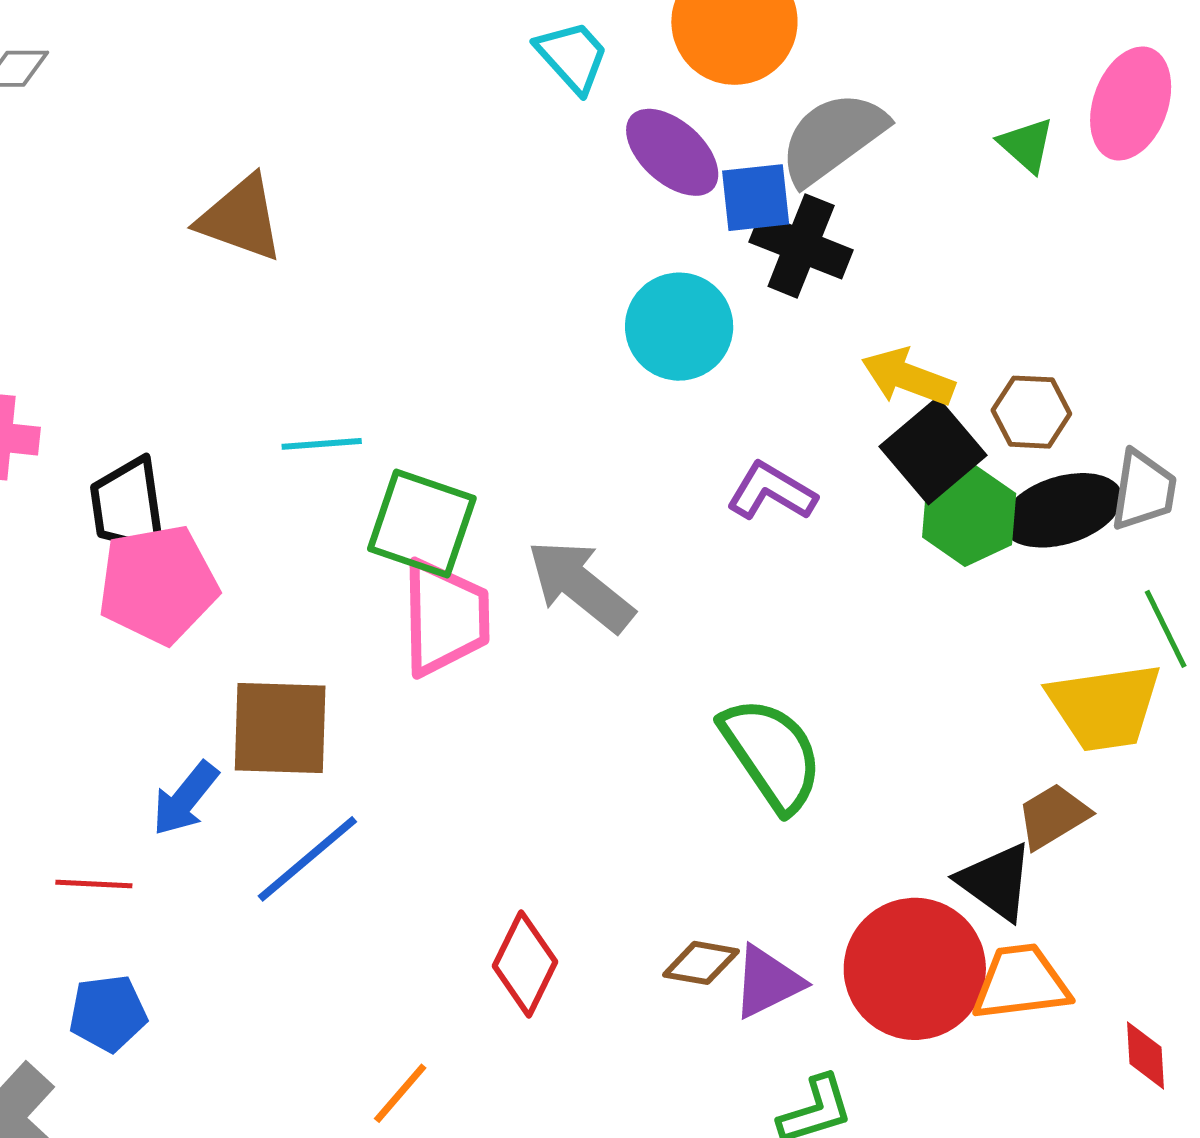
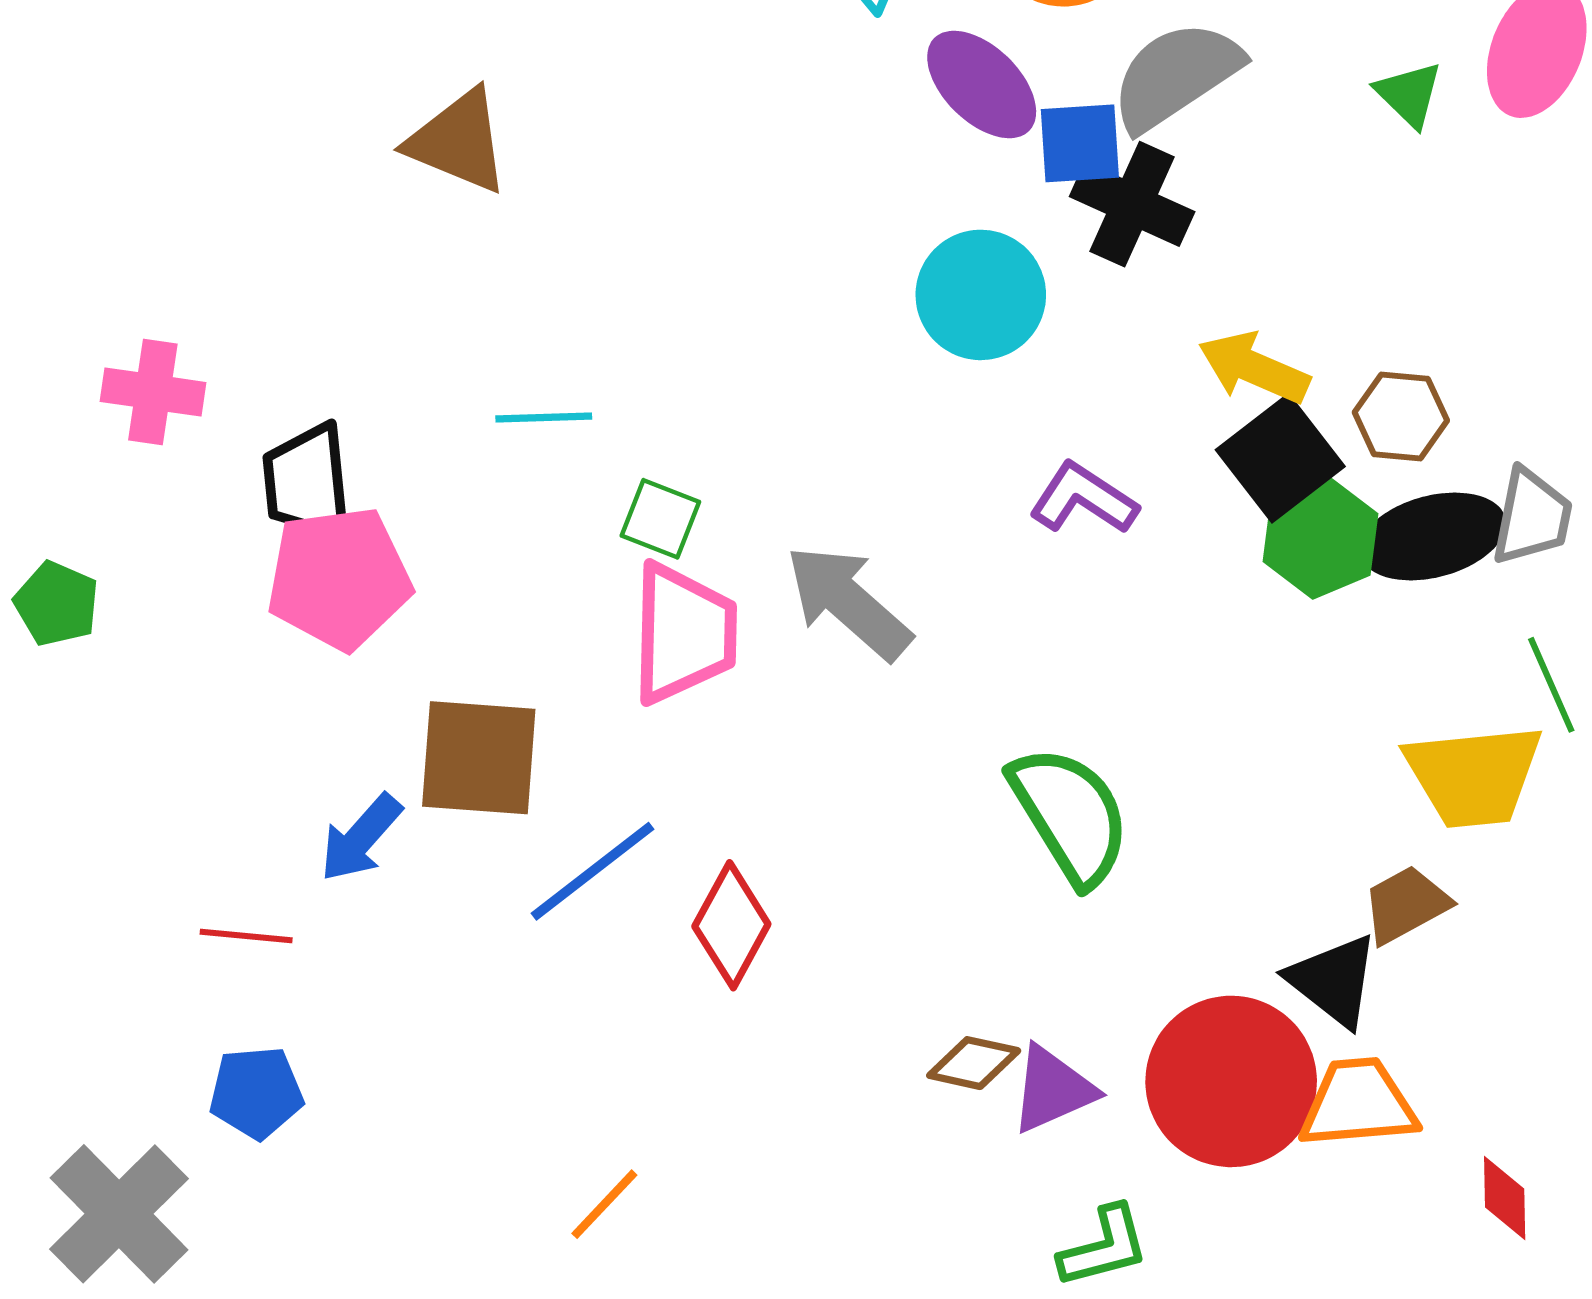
green square: (422, 524) -> (660, 519), size x0.6
blue line: (307, 859) -> (593, 871), moved
red diamond: (525, 964) -> (731, 925), moved

